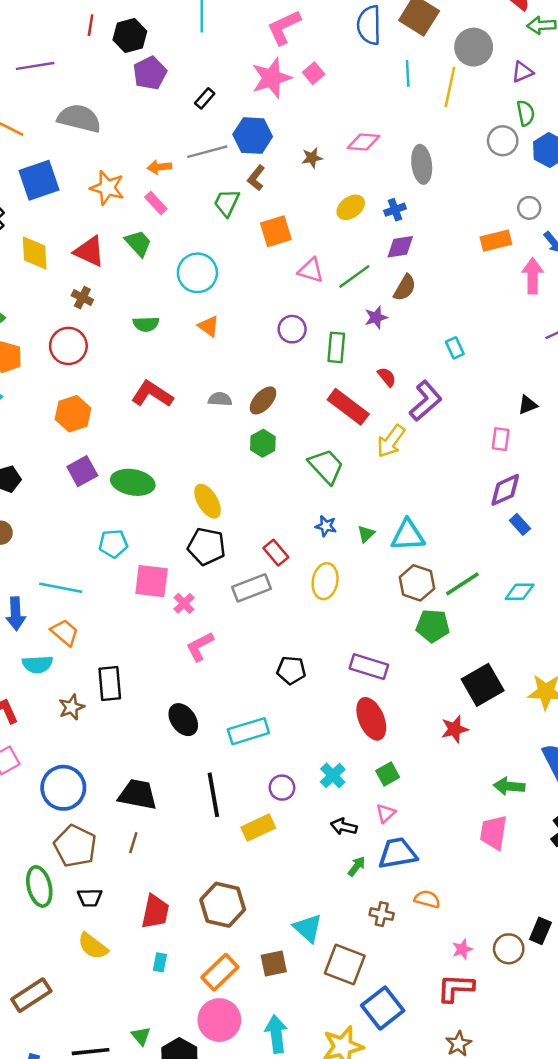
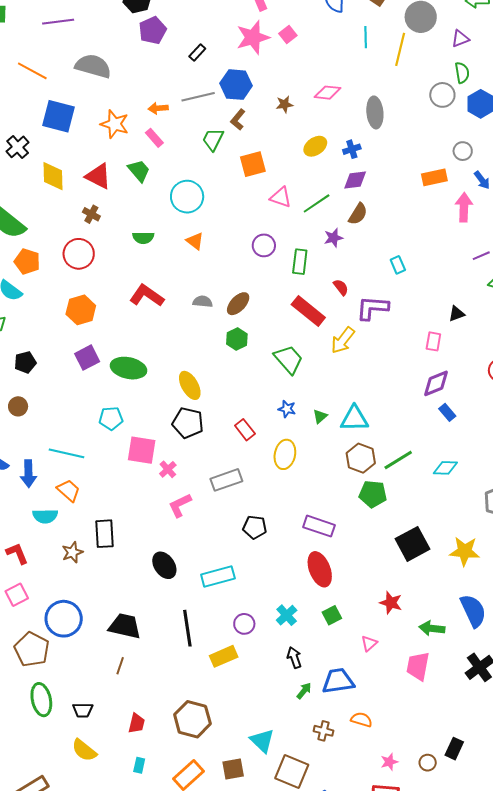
blue square: (39, 180) -> (58, 116), turned 32
purple L-shape: (426, 401) -> (372, 308), turned -136
gray rectangle: (251, 588) -> (226, 480), moved
red star: (455, 729) -> (391, 603), moved, turned 30
pink triangle: (386, 813) -> (369, 643), moved
black arrow: (344, 827) -> (294, 658), turned 55
brown pentagon: (75, 846) -> (32, 649), moved
red trapezoid: (155, 912) -> (137, 723), size x0.7
brown circle: (509, 949) -> (428, 763), size x0.7

